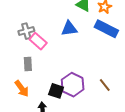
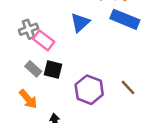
blue triangle: (69, 29) -> (80, 23), turned -30
gray rectangle: (28, 64) -> (33, 69), turned -40
black square: (56, 91) -> (53, 70), moved

